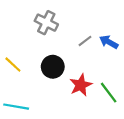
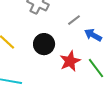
blue arrow: (109, 42) -> (93, 35), moved

